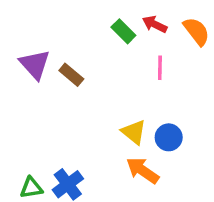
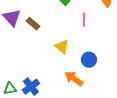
yellow triangle: (134, 132) -> (62, 47), moved

